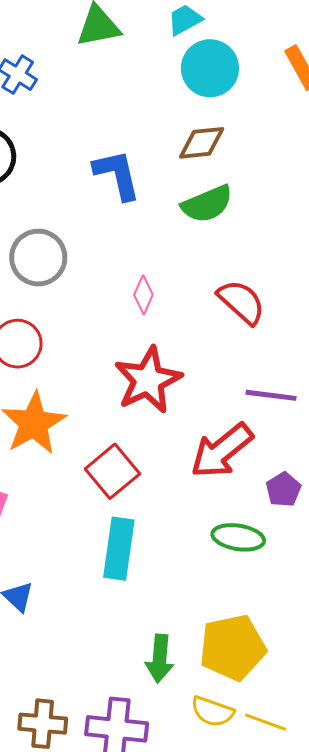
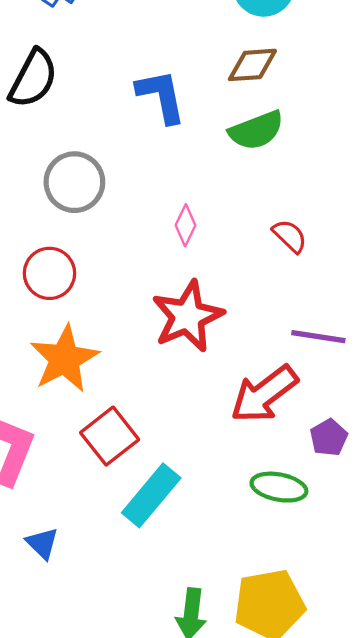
red semicircle: (241, 302) -> (290, 236), size x0.7
red square: (112, 471) -> (110, 436), moved
cyan rectangle: (119, 549) -> (151, 495), turned 30

